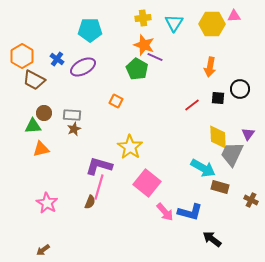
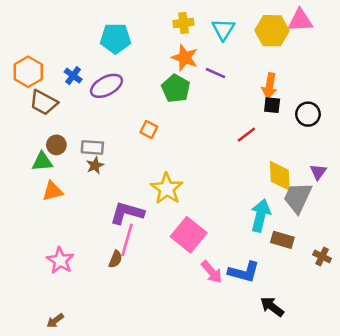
pink triangle: (234, 16) -> (300, 20), size x1.5
purple line: (155, 57) -> (216, 73), moved
black square: (218, 98) -> (272, 105), moved
cyan arrow: (203, 168) -> (260, 215), turned -105

